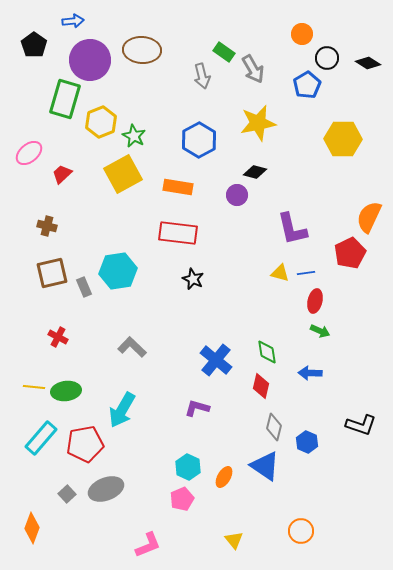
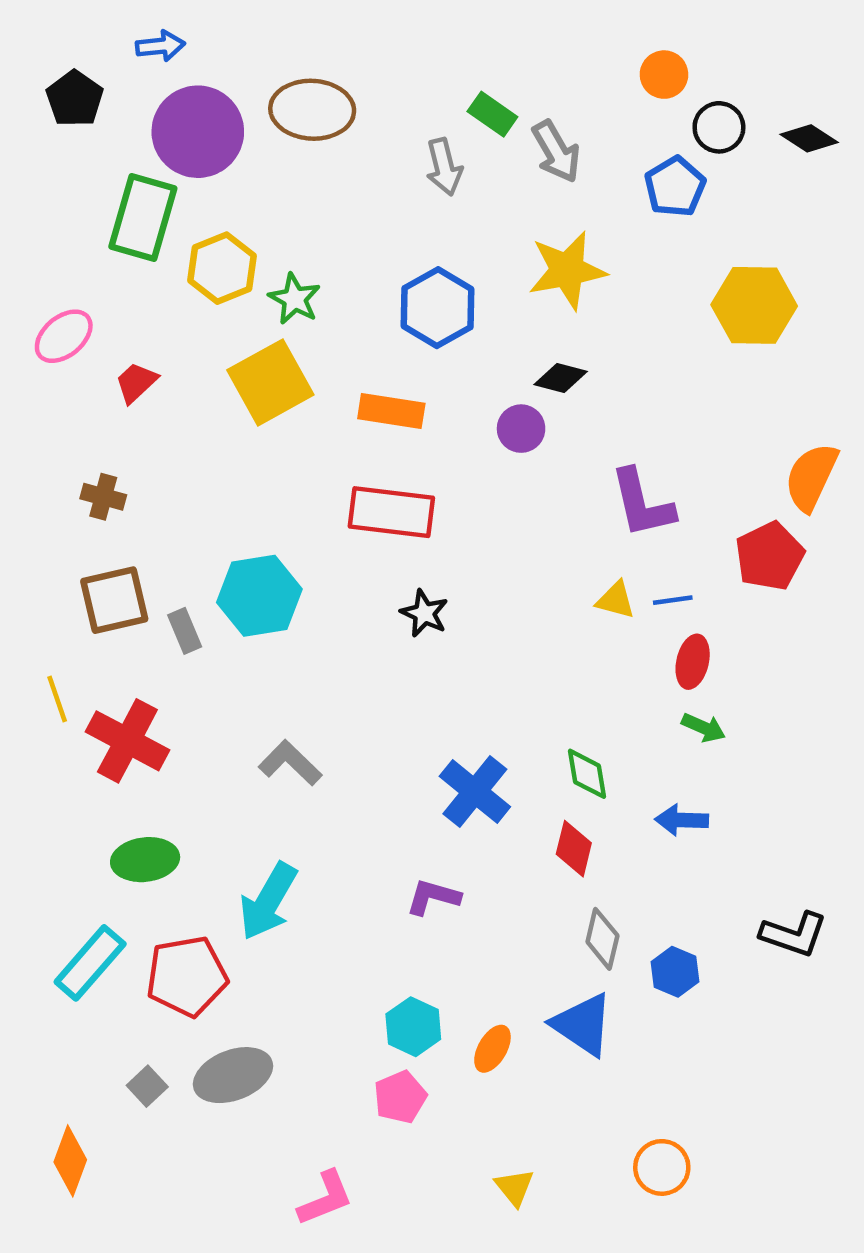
red cross: (58, 337) -> (127, 741), size x1.8
yellow line: (34, 387) -> (57, 699), moved, turned 65

